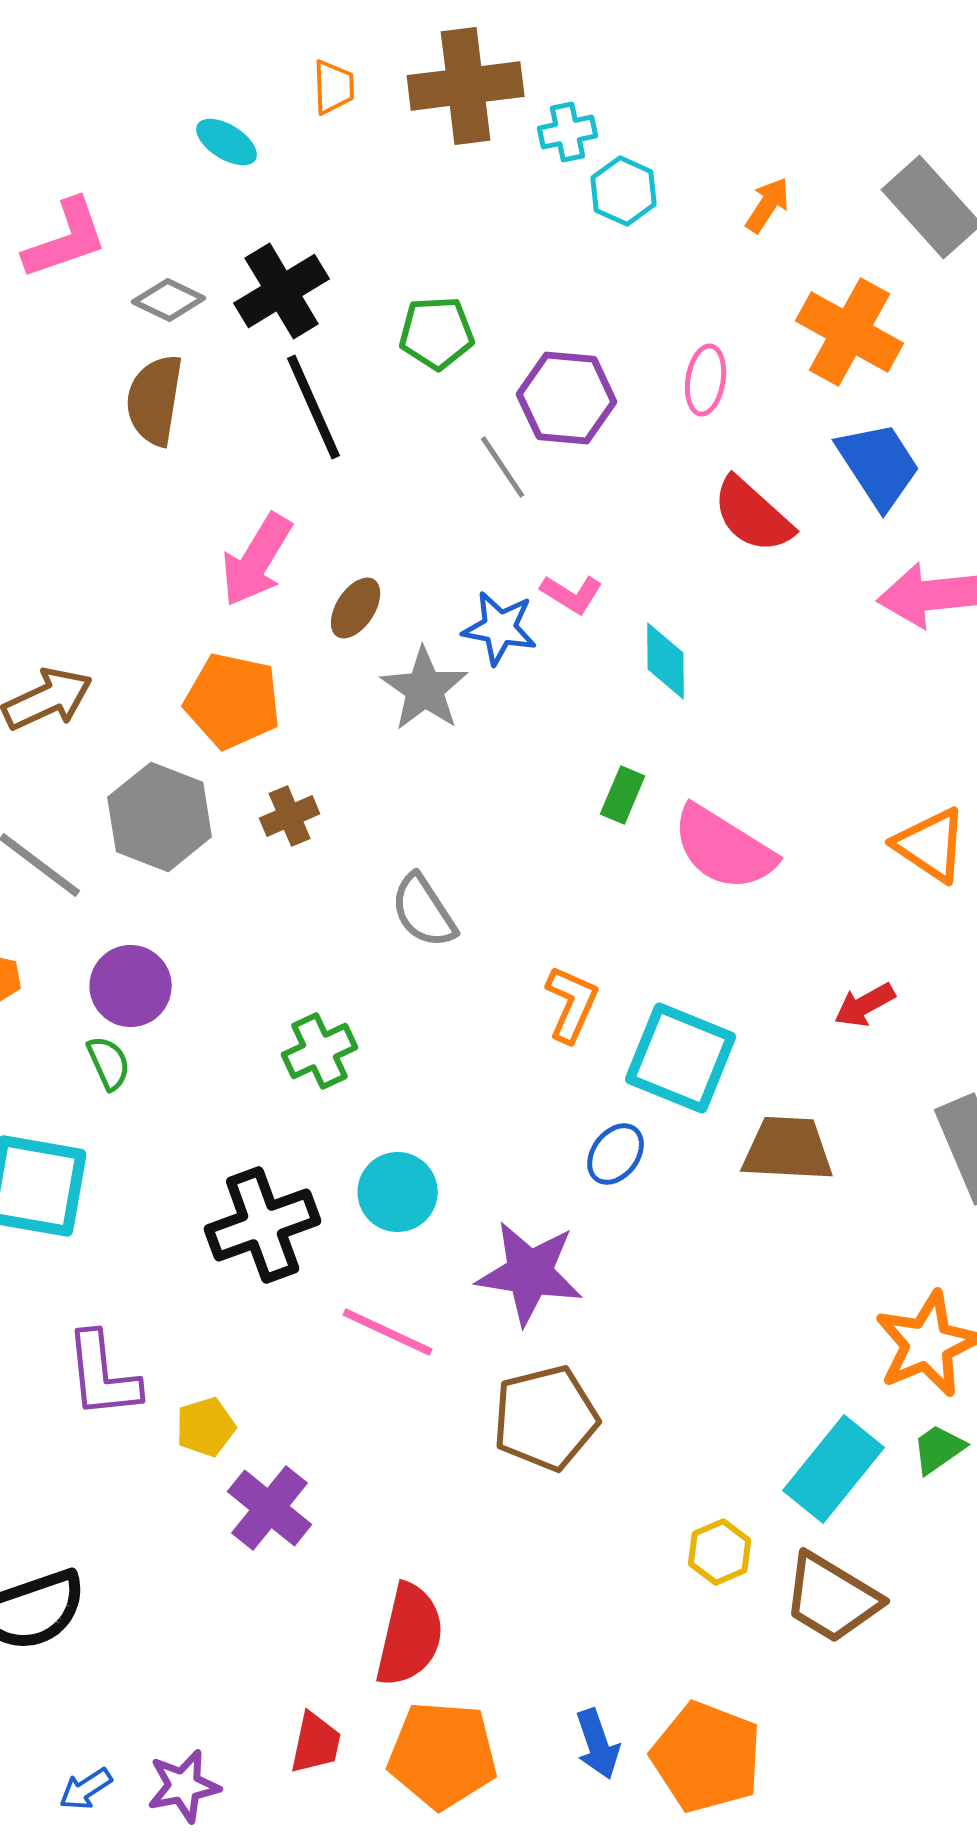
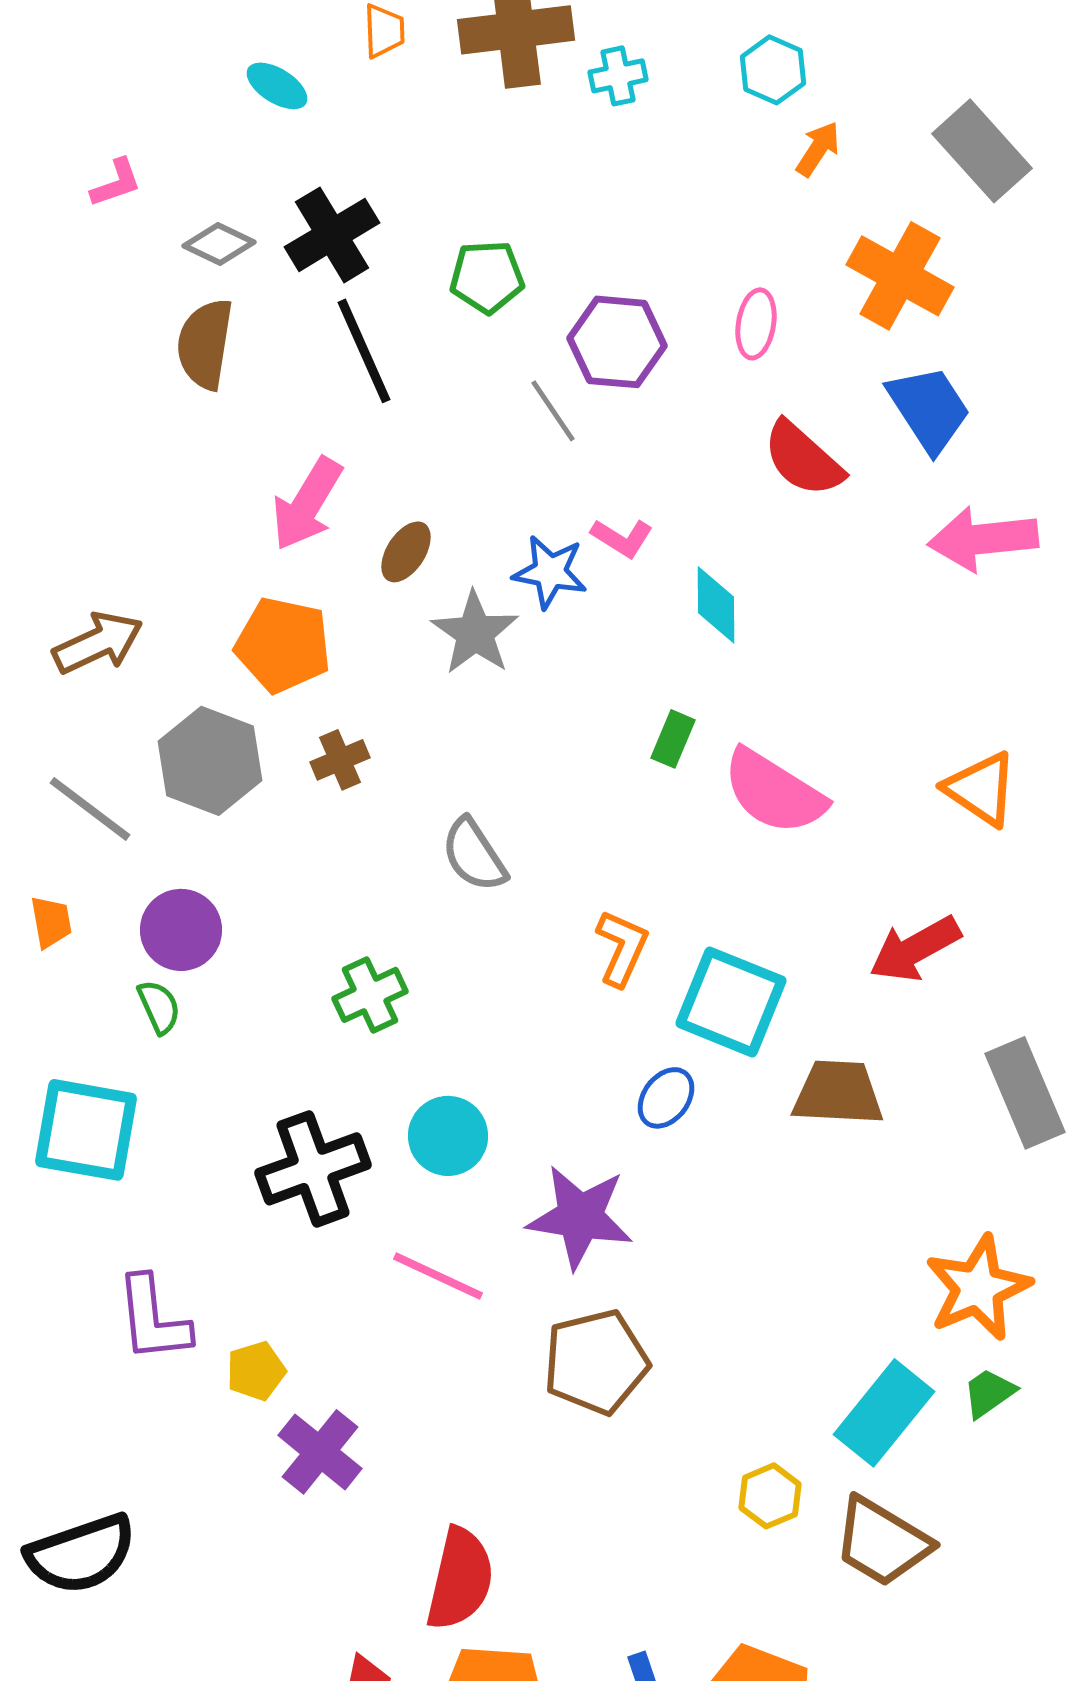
cyan hexagon: (624, 191) -> (773, 70), moved
pink L-shape: (66, 239) -> (116, 183), size x0.6
red arrow: (865, 1005) -> (915, 949), size x1.5

